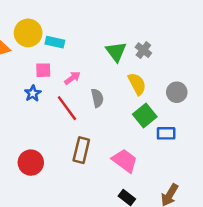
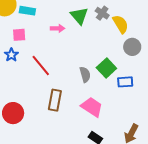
pink arrow: (72, 78) -> (58, 28), moved, turned 40
yellow semicircle: (137, 84) -> (121, 24), moved
gray semicircle: (97, 98) -> (85, 75), moved

